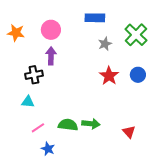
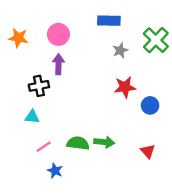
blue circle: (138, 75) -> (150, 105), moved
red star: (109, 76) -> (125, 87), turned 30

